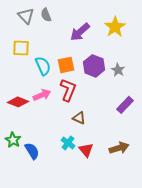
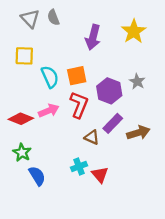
purple arrow: (80, 32) -> (93, 37), turned -35
purple hexagon: (94, 66) -> (109, 91), moved
purple rectangle: (125, 105) -> (113, 123), moved
green star: (13, 140) -> (22, 153), moved
cyan cross: (68, 143) -> (79, 166), turned 32
brown arrow: (119, 148) -> (138, 133), moved

